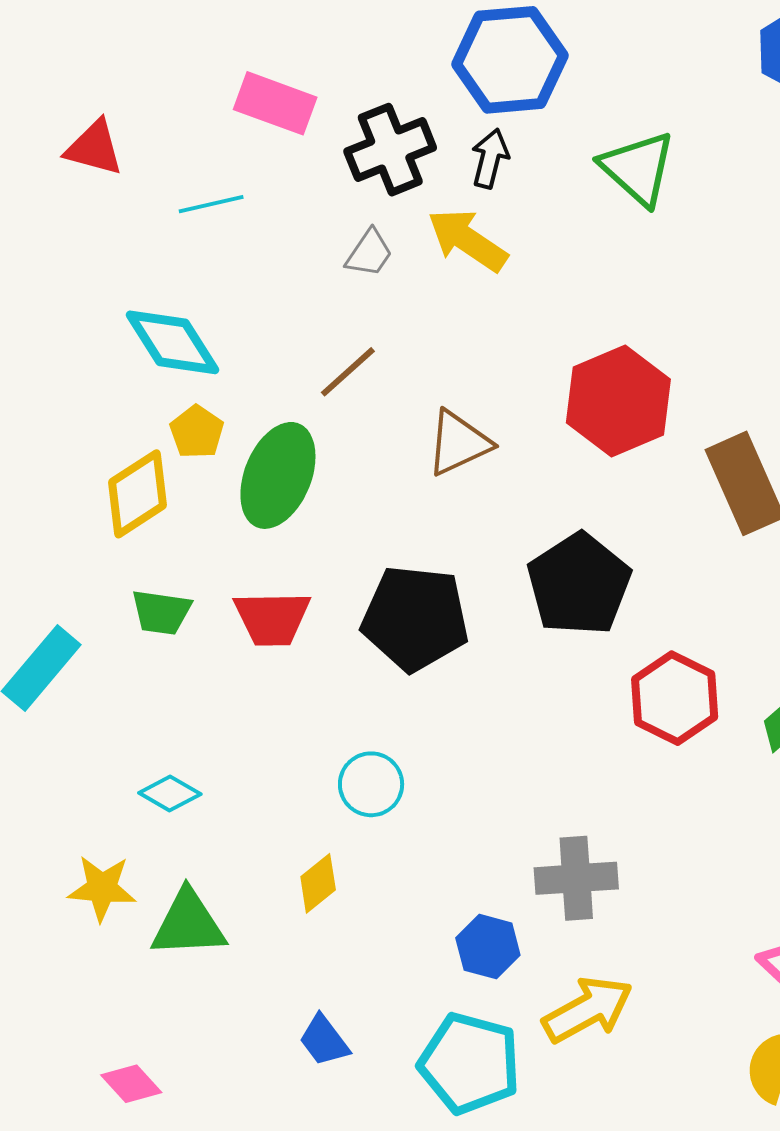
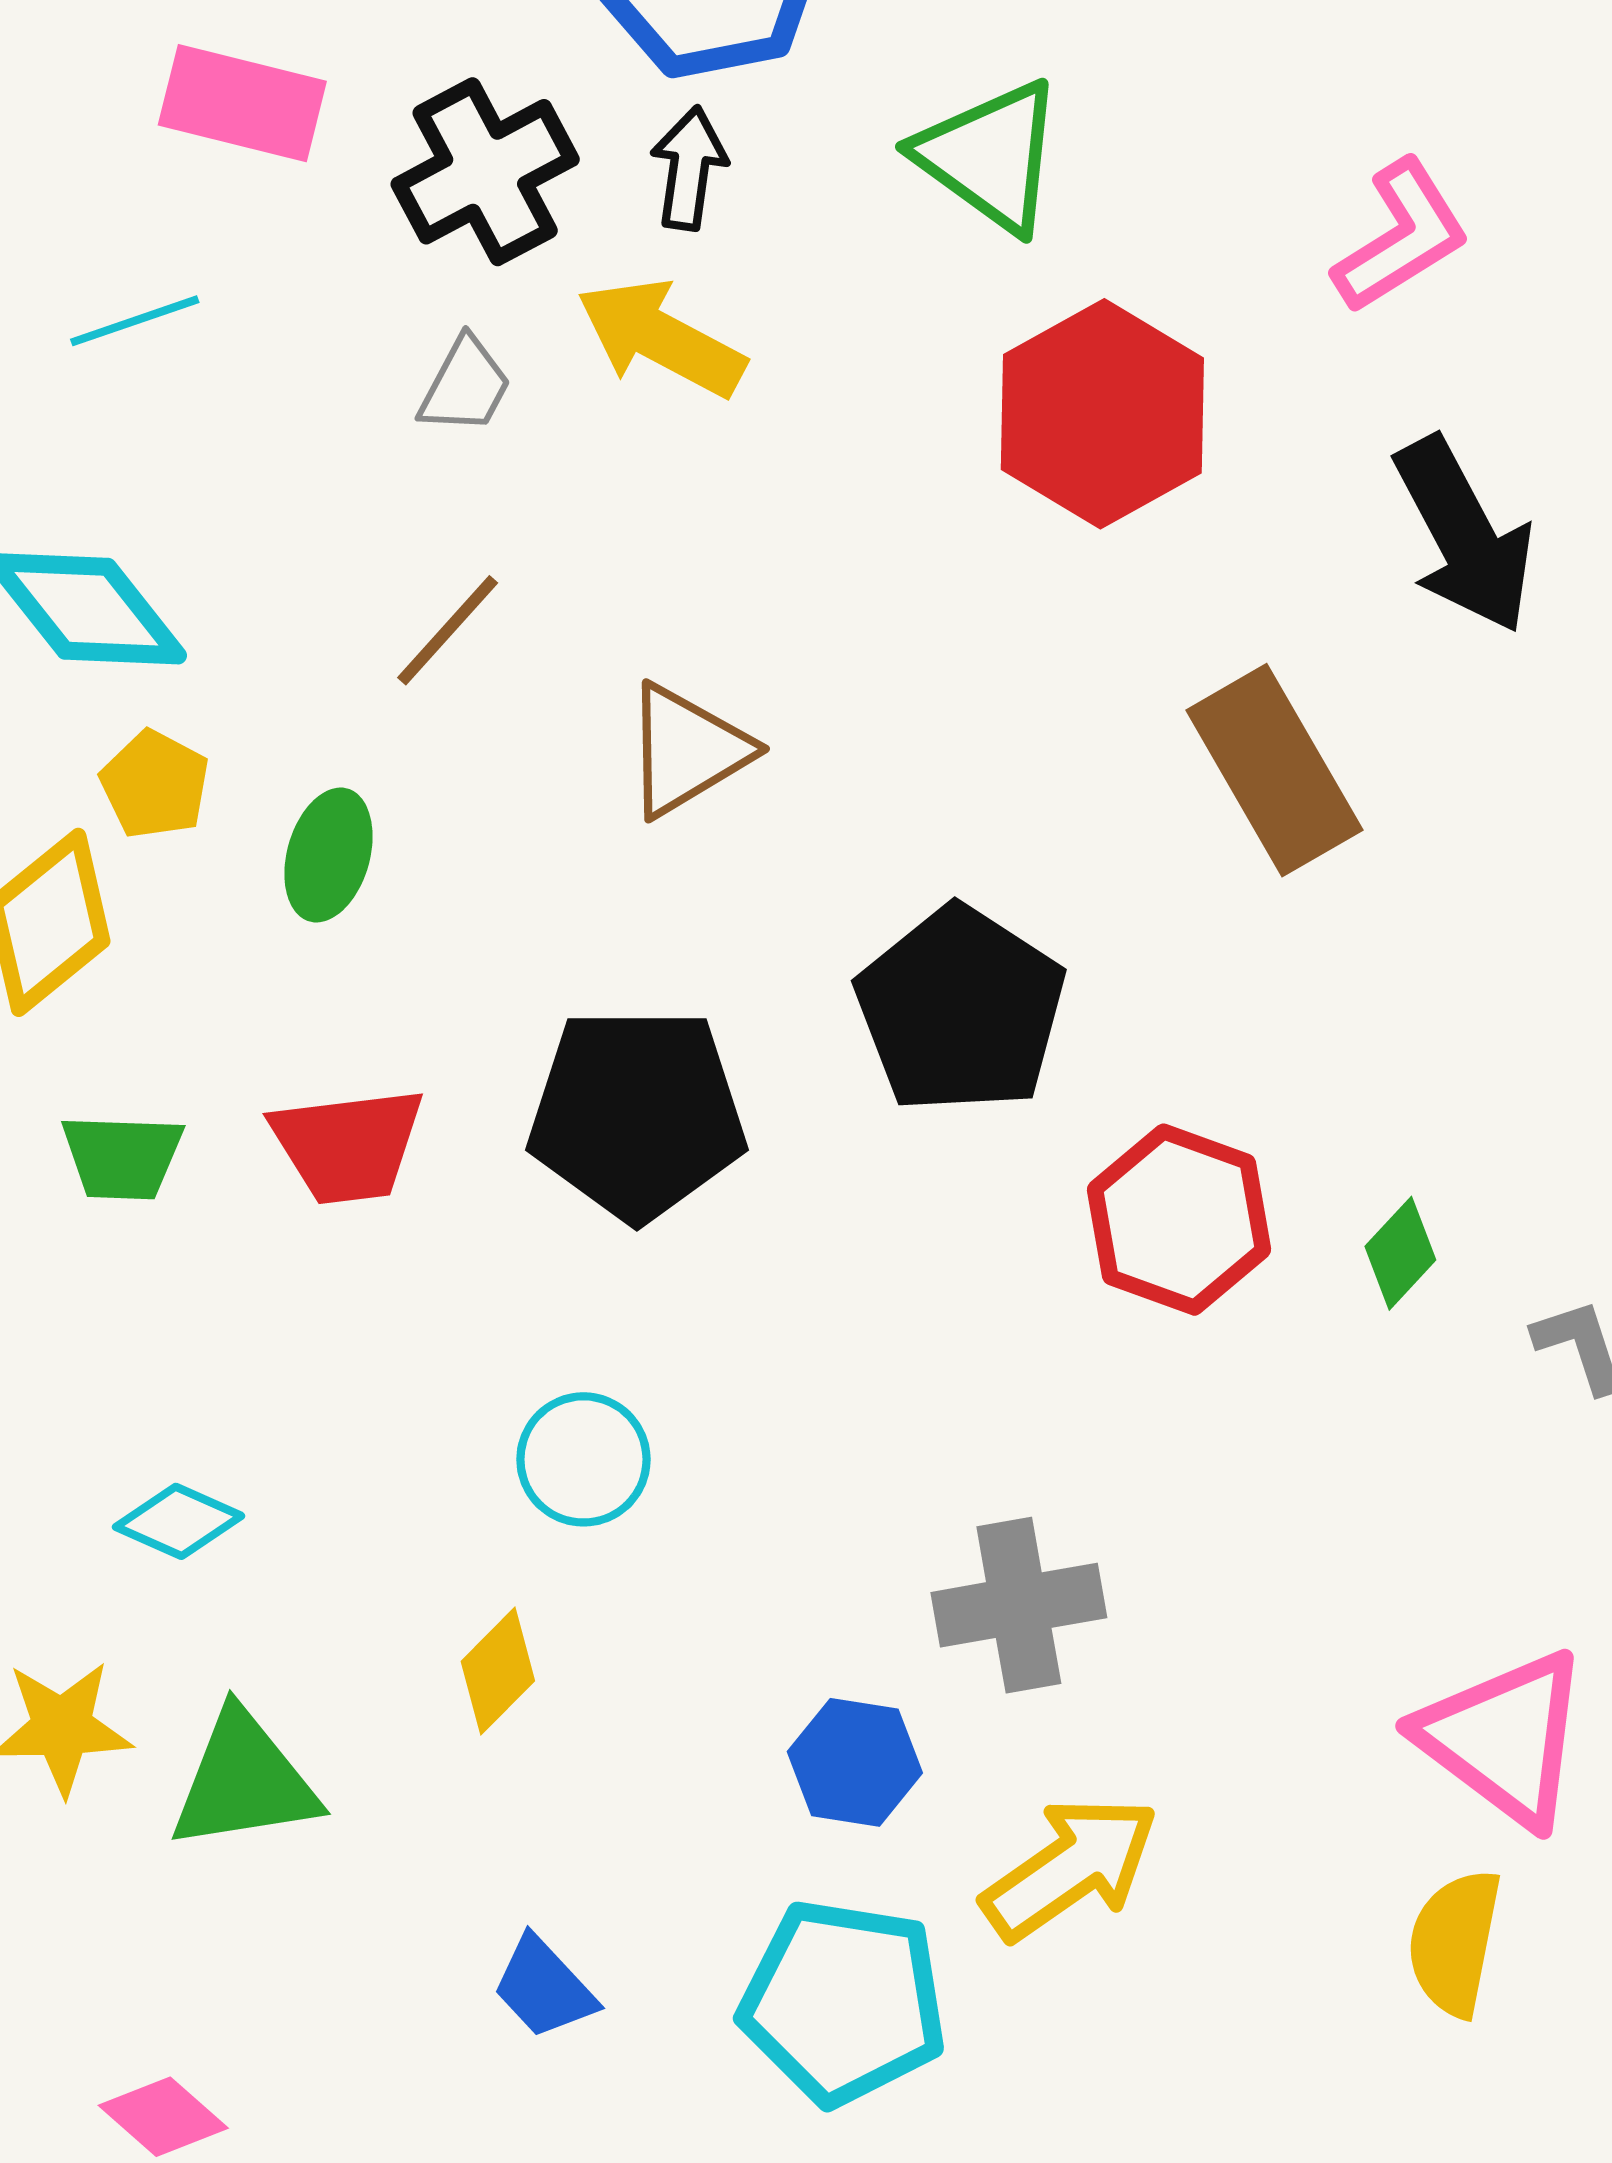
red hexagon: (618, 401) -> (1102, 414), moved
green ellipse: (278, 475) -> (328, 855), size x0.6

